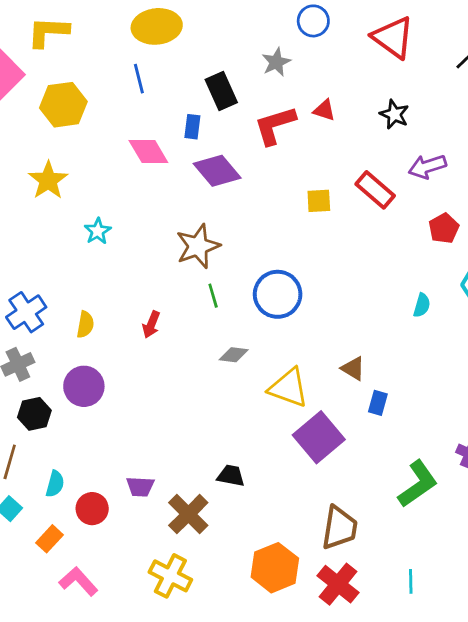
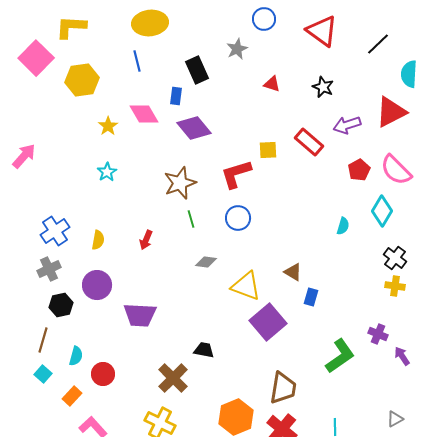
red L-shape: (275, 125) -> (236, 174), moved
yellow star: (48, 180) -> (108, 126), moved, size x0.7
blue circle: (278, 294) -> (238, 218), size x0.7
purple trapezoid: (140, 487) -> (140, 315), moved, size x1.6

